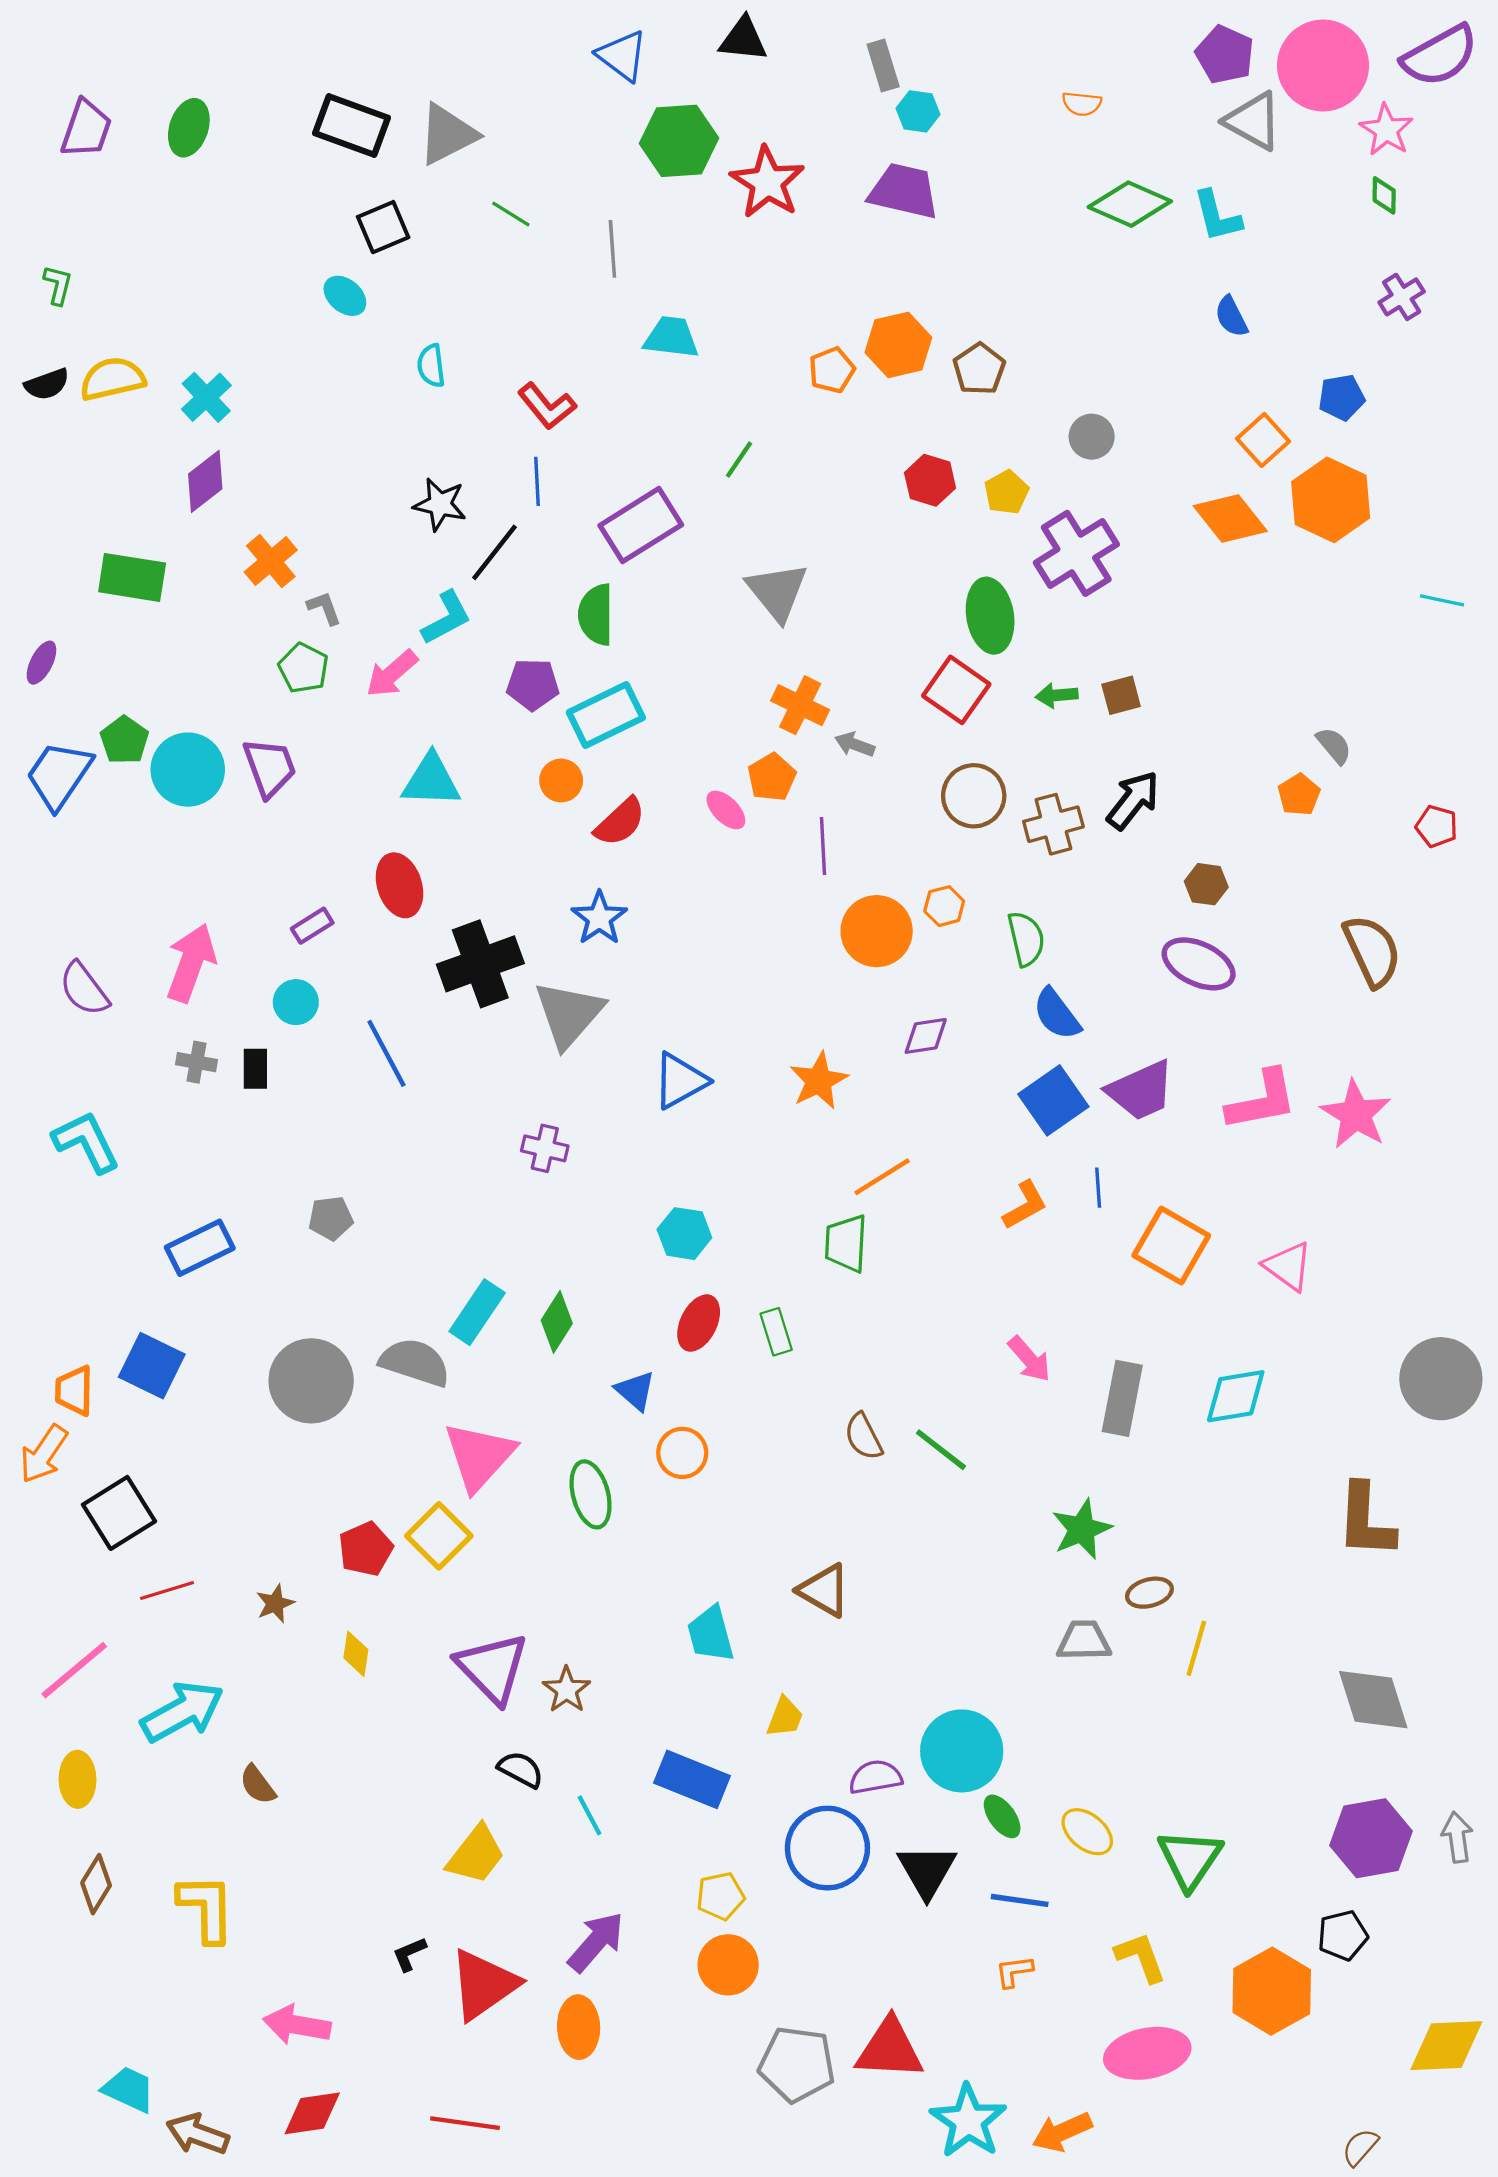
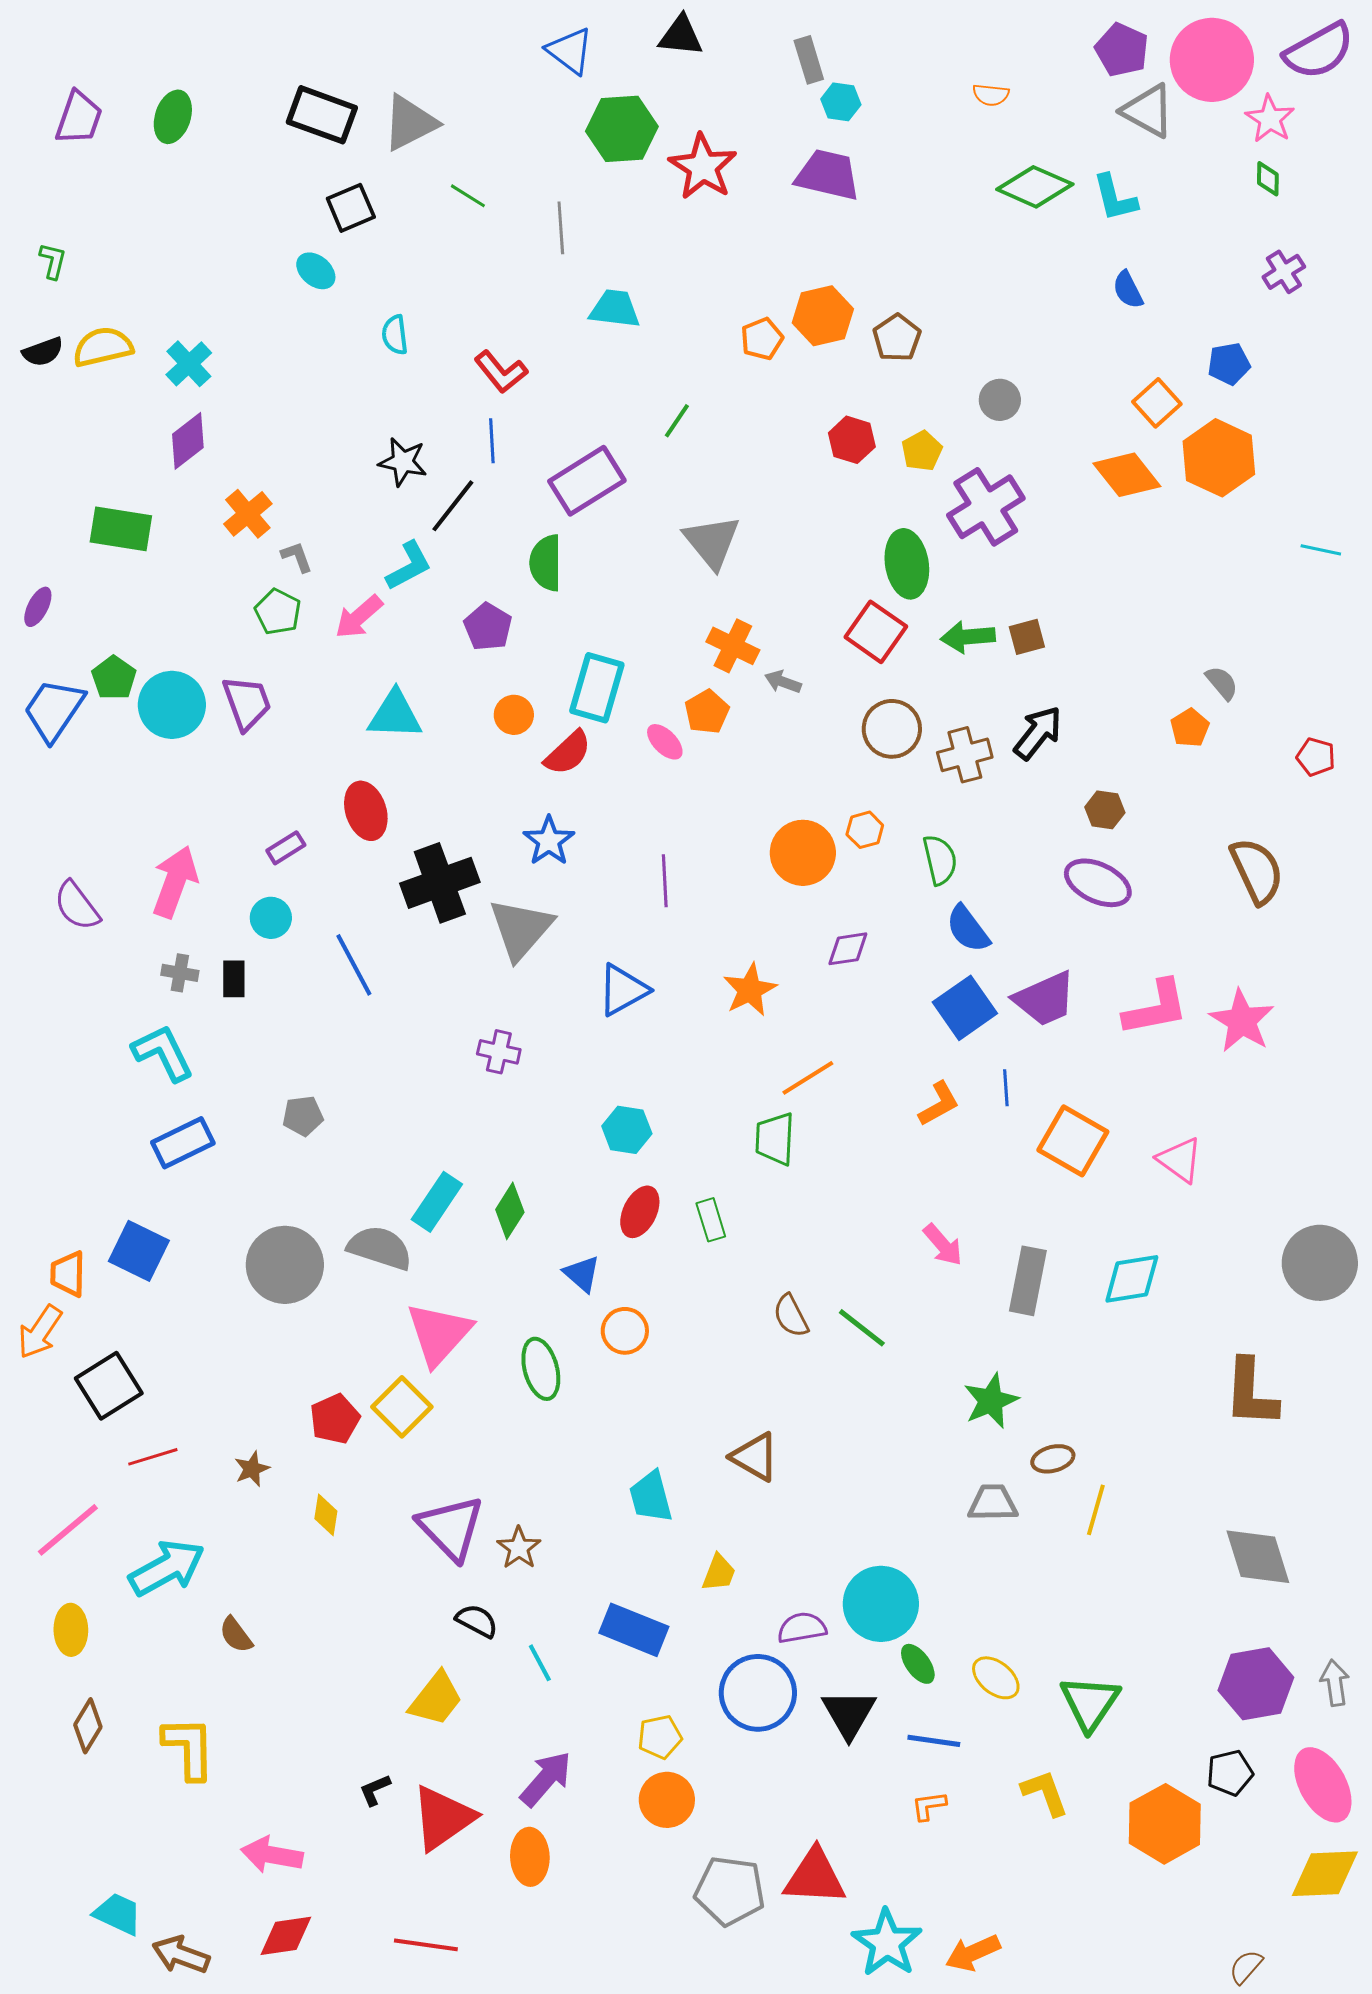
purple pentagon: (533, 684) -> (488, 627), turned 30
green arrow: (1057, 695) -> (968, 637), size x1.4
cyan rectangle: (606, 715) -> (597, 688), moved, turned -48
purple line: (823, 846) -> (665, 881), moved
cyan L-shape: (86, 1142) -> (163, 1053), moved
pink ellipse: (1147, 2053) -> (1323, 1785), moved, turned 72

